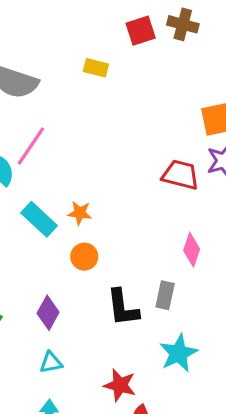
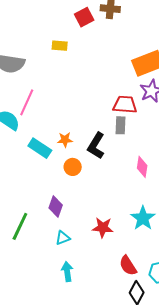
pink diamond: (192, 250) -> (142, 167), moved
gray rectangle: (165, 295) -> (121, 125), moved
black L-shape: (123, 308) -> (96, 146), moved, turned 48
red star: (120, 385) -> (103, 228), moved

